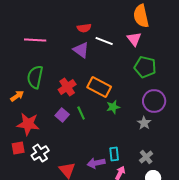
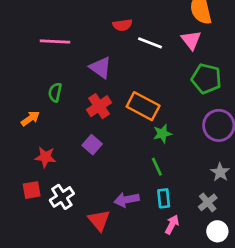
purple triangle: (81, 50) -> (100, 68), moved
green semicircle: (35, 77) -> (55, 92), size x0.6
green line: (81, 113) -> (157, 167), moved
gray star: (144, 123) -> (220, 172), moved
red star: (28, 124) -> (45, 157), size x0.7
purple arrow: (96, 163) -> (127, 200), moved

